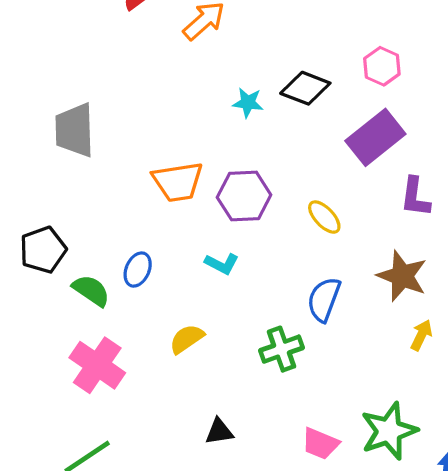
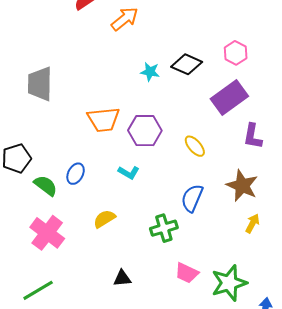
pink trapezoid: (320, 444) -> (187, 273), moved

